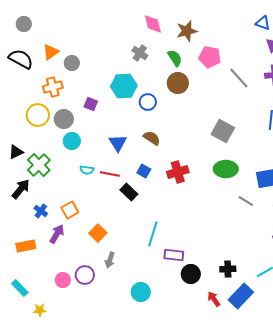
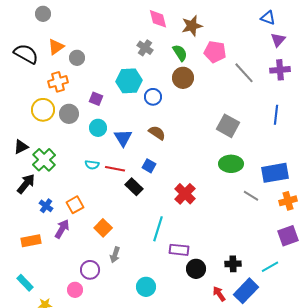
gray circle: (24, 24) -> (43, 14), moved
cyan circle: (72, 141) -> (98, 128), moved
red cross: (178, 172) -> (185, 194), moved, turned -30
pink circle: (63, 280) -> (75, 290), moved

